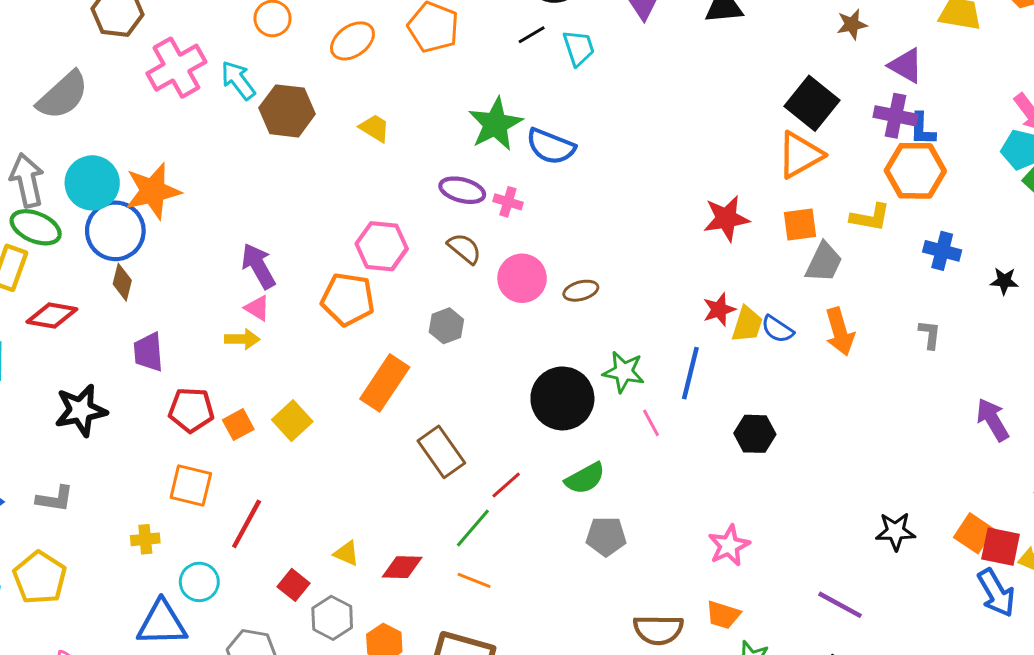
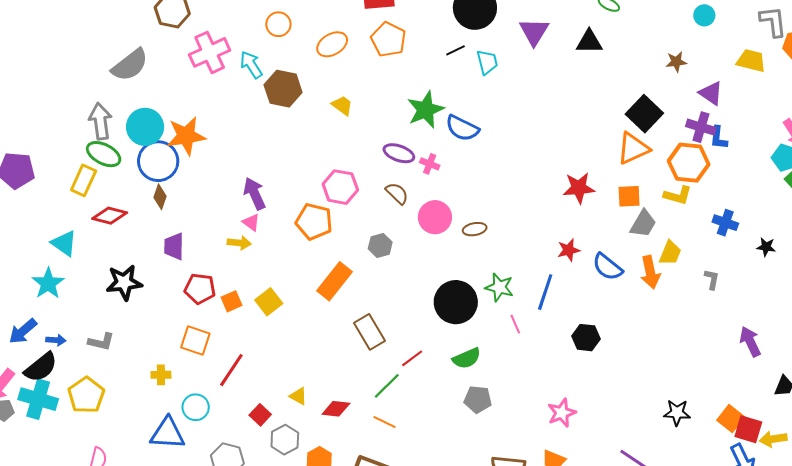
orange hexagon: (915, 171) -> (689, 163), moved
yellow trapezoid: (747, 324) -> (670, 253), moved
blue semicircle: (777, 329) -> (608, 267), size x1.4

